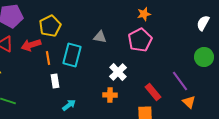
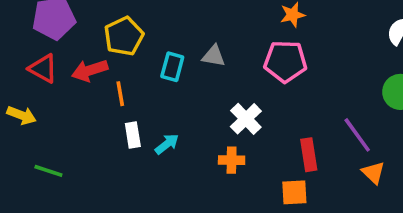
pink pentagon: (140, 40) -> (285, 61), turned 30
cyan rectangle: (72, 55) -> (172, 67), moved, size x0.7
red rectangle: (153, 92) -> (309, 155), turned 30
cyan arrow: (69, 105) -> (167, 144), moved

